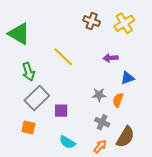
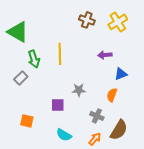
yellow line: (63, 57) -> (60, 54), turned 45
green arrow: (28, 72) -> (34, 59), moved
gray star: (99, 95) -> (79, 90), moved
gray rectangle: (37, 98) -> (21, 78), moved, size x0.6

